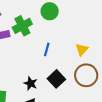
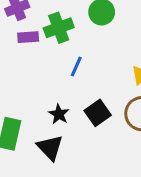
blue line: (47, 49) -> (76, 66), moved

